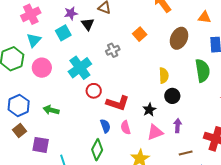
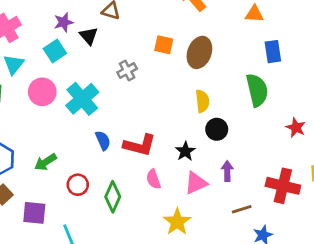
orange square: (140, 34) -> (164, 45), turned -32
brown ellipse: (179, 38) -> (199, 52), moved
pink circle: (42, 68) -> (42, 92), moved
red circle: (94, 91) -> (78, 185), moved
green arrow: (51, 110) -> (46, 162), turned -42
blue semicircle: (105, 126) -> (103, 141), moved
green diamond: (97, 150) -> (113, 197), moved

